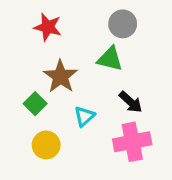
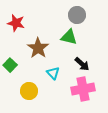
red star: (48, 27) -> (16, 23), moved
green square: (35, 104) -> (10, 65), moved
cyan triangle: (84, 116) -> (53, 73), turned -32

